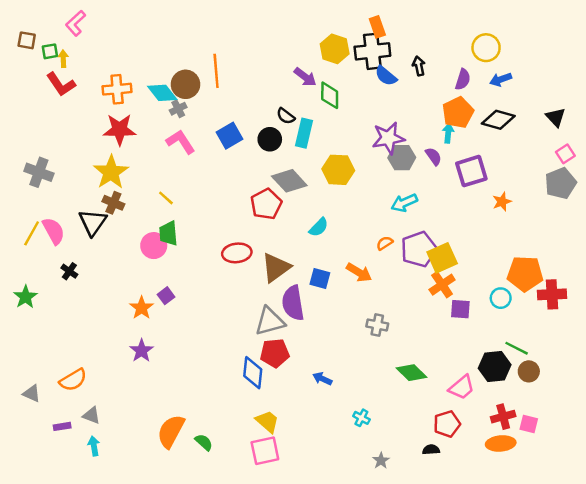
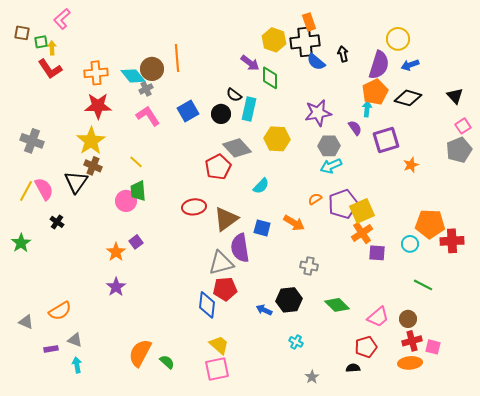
purple semicircle: (463, 79) -> (379, 65), size x1.6
gray hexagon: (402, 158) -> (329, 146), moved
black hexagon: (495, 367) -> (289, 300), moved
brown circle: (529, 371) -> (408, 319), moved

